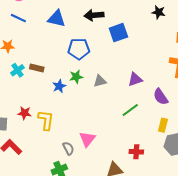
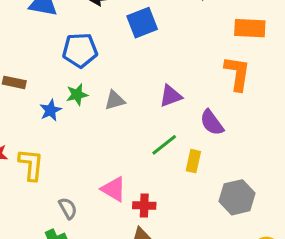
yellow rectangle: (163, 125) -> (193, 161), moved
pink triangle: (87, 139) -> (114, 189), moved, turned -36
red cross: (136, 152) -> (144, 205), moved

